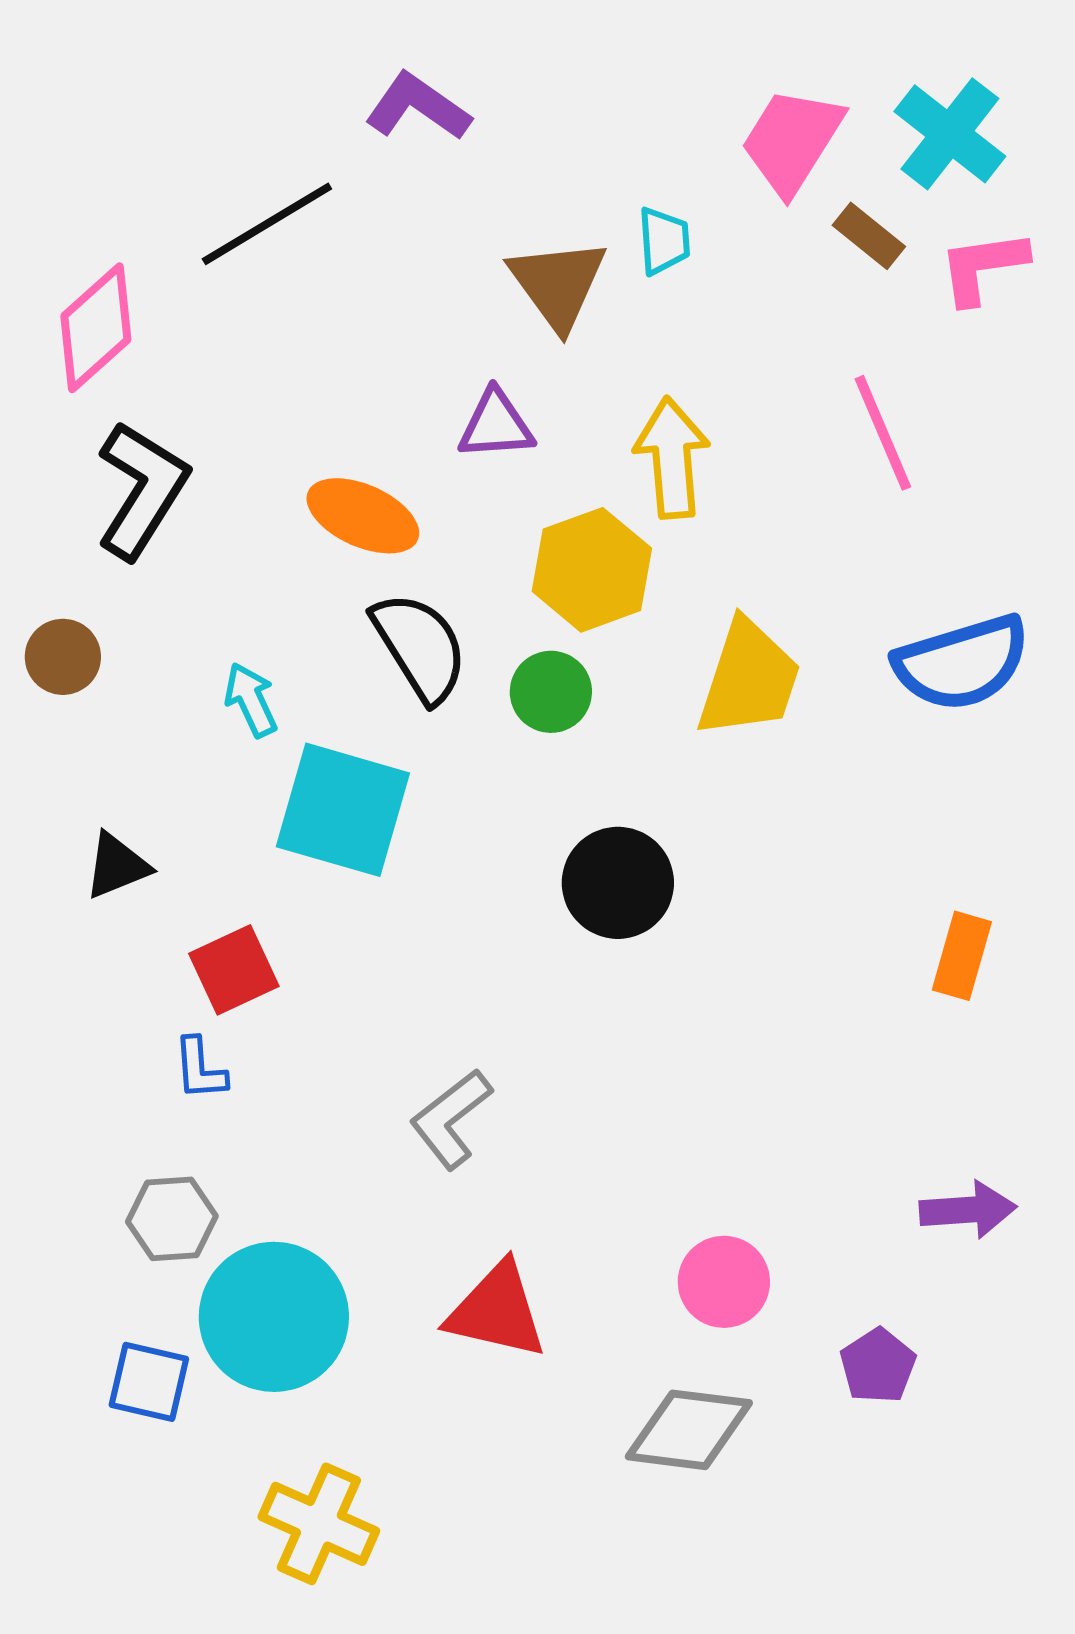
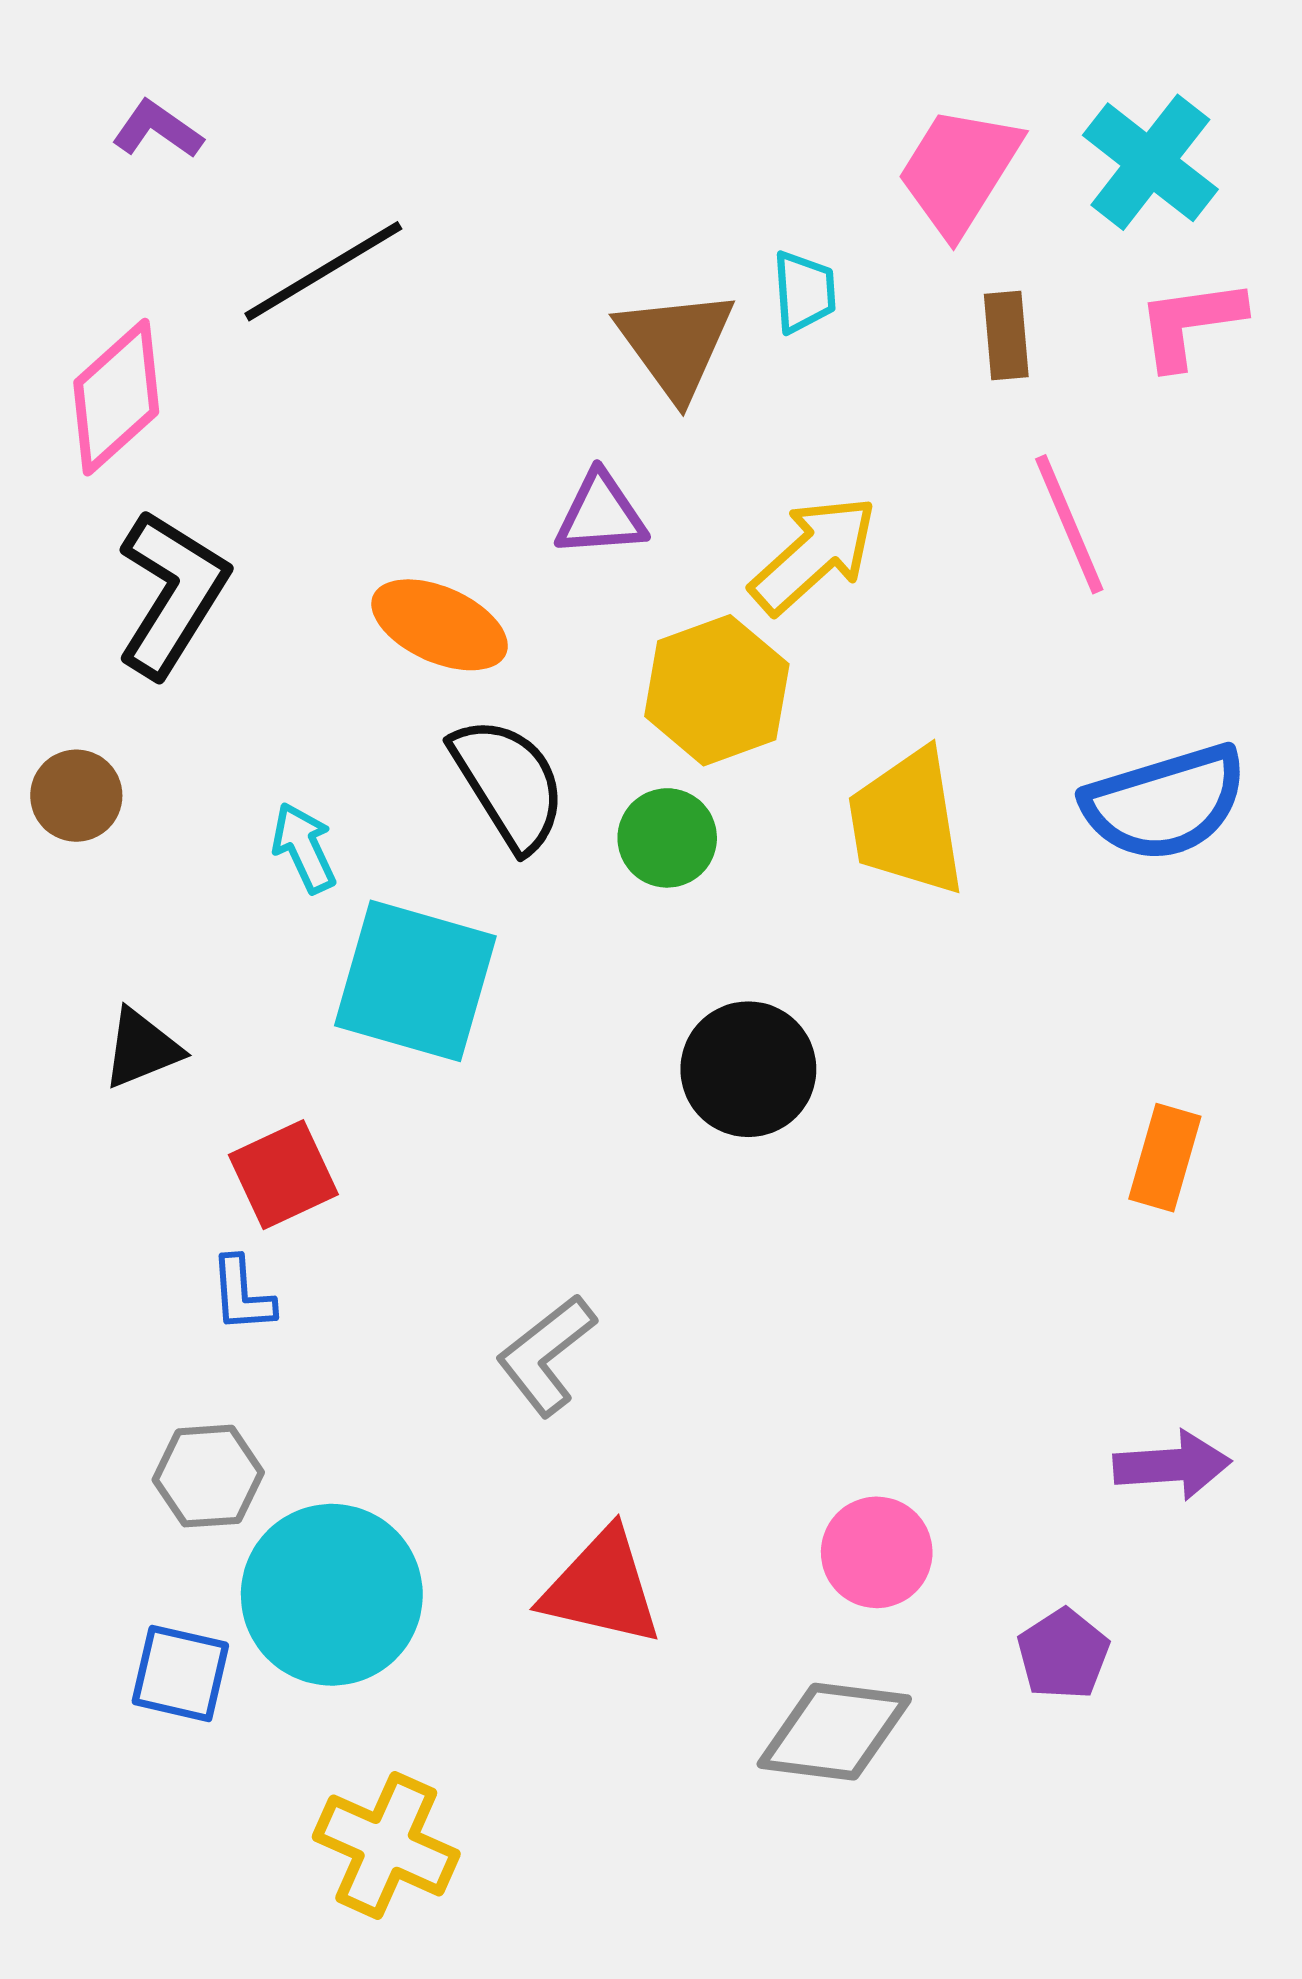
purple L-shape: (418, 107) -> (157, 130), moved, size x0.7
brown rectangle: (869, 236) -> (1006, 335), moved, turned 46
yellow arrow: (672, 458) -> (814, 555), turned 53
yellow trapezoid: (749, 679) -> (907, 822), turned 153

